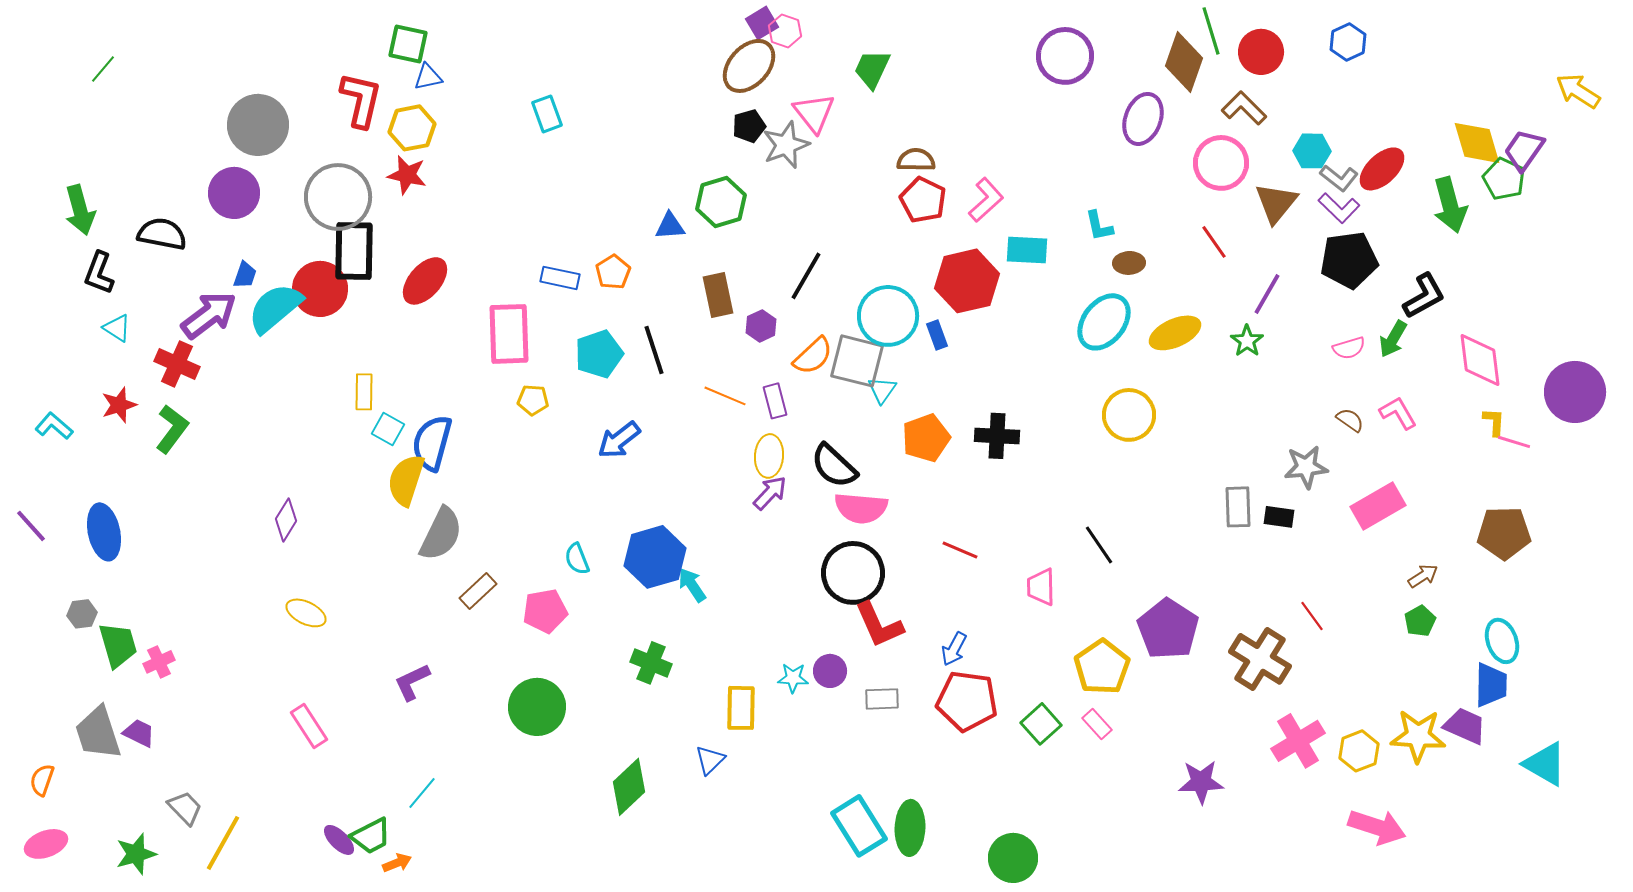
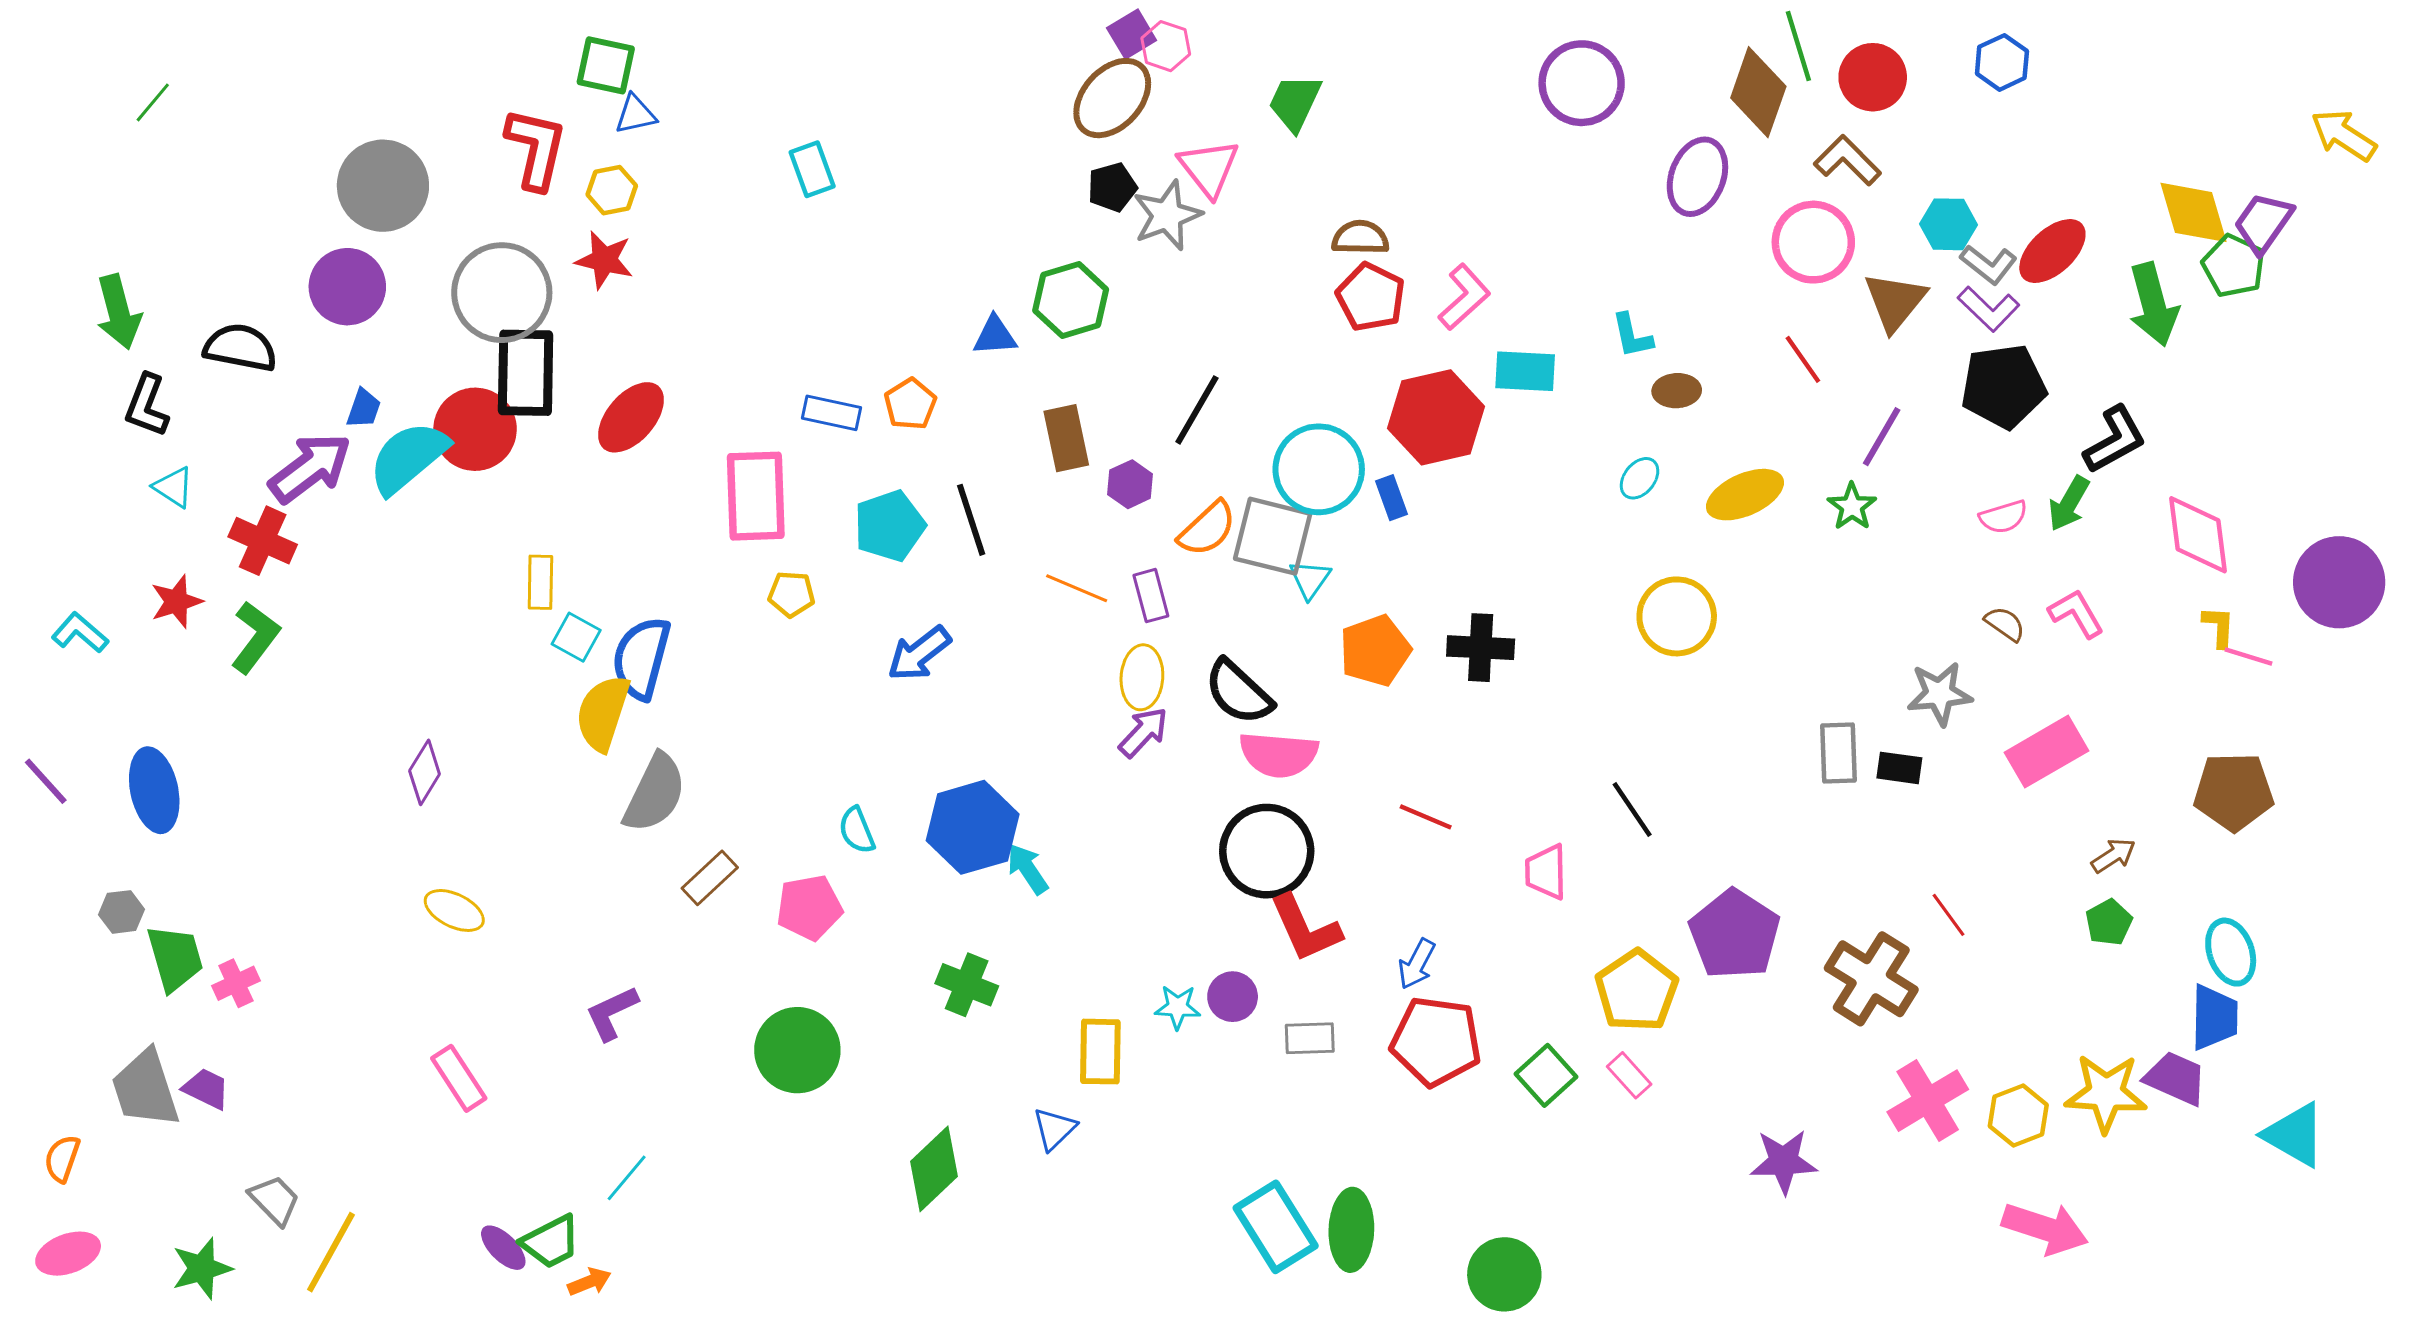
yellow hexagon: (412, 128) -> (612, 190), size x0.7
cyan ellipse: (1104, 322) -> (1640, 478), size x0.5

